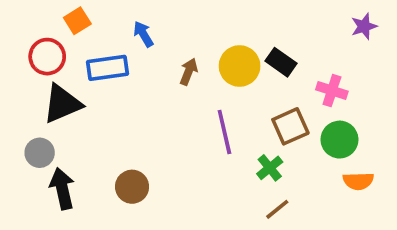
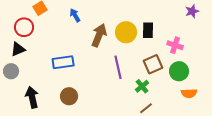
black rectangle: (281, 62) -> (148, 30), turned 56
blue rectangle: (108, 68) -> (63, 62), moved
brown arrow: (189, 72) -> (99, 35), size x1.6
black triangle: (62, 104) -> (18, 49), moved, size x0.7
gray circle: (40, 153) -> (11, 71), moved

